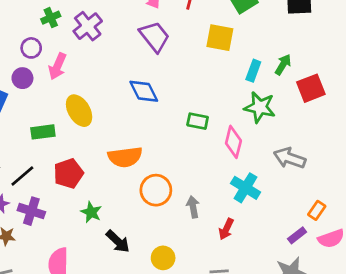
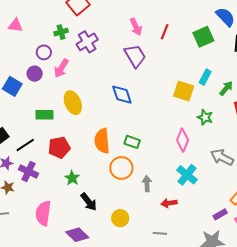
yellow square: (220, 38) -> (184, 91), moved
cyan rectangle: (253, 71) -> (205, 77), moved
green star: (260, 107) -> (205, 117), size x0.7
green rectangle: (198, 121) -> (132, 142), moved
orange semicircle: (125, 157) -> (102, 141), turned 85
red arrow: (226, 229) -> (169, 203), turned 49

